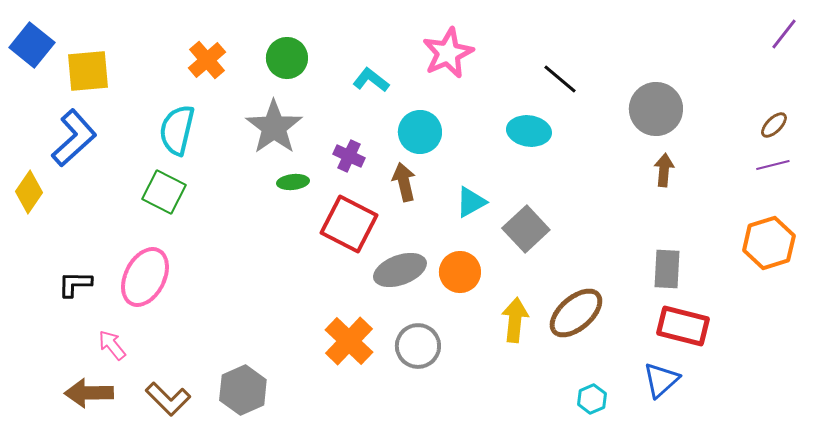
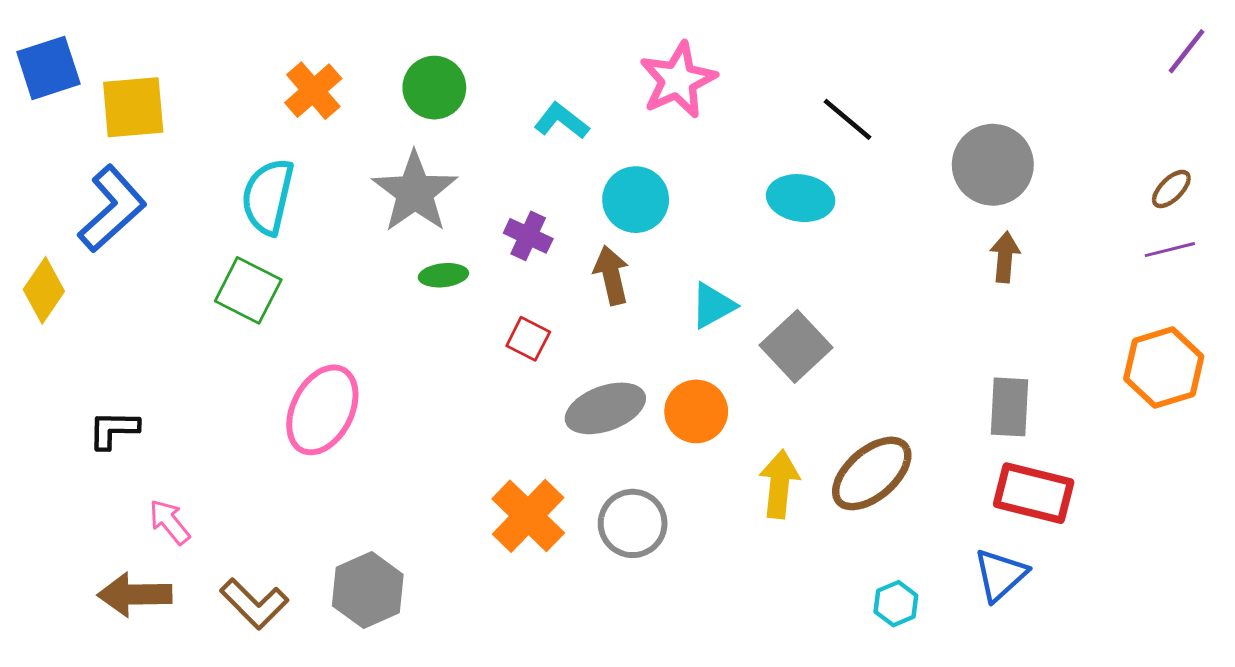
blue square: (32, 45) -> (48, 68), turned 33
red square: (349, 224) -> (528, 339), size x0.5
pink ellipse: (145, 277) -> (322, 410), moved

